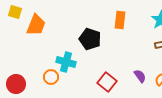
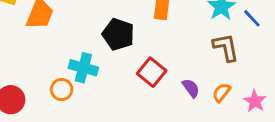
red square: (107, 82) -> (152, 72), moved

